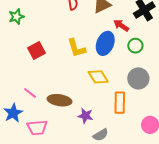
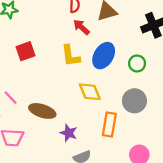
red arrow: (121, 25) -> (81, 27), moved

